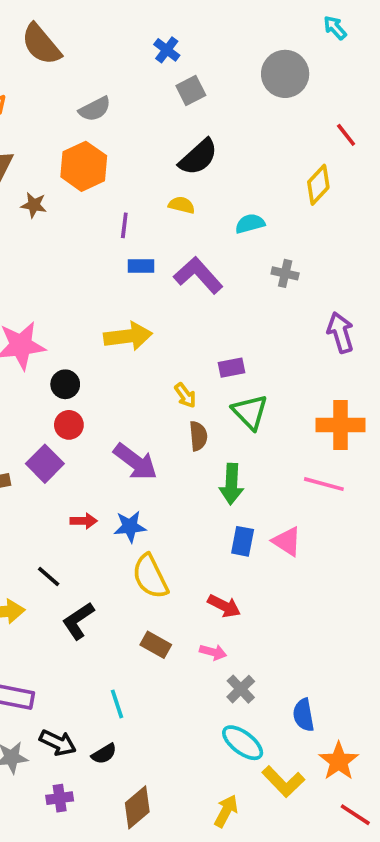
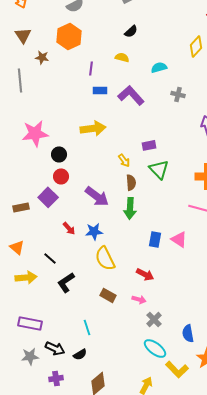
black semicircle: (198, 157) -> (131, 31), size x0.6
green arrow: (231, 484) -> (130, 208), moved
red arrow: (84, 521) -> (69, 228), turned 48

